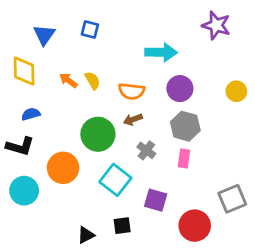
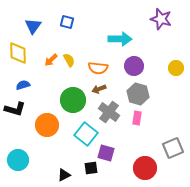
orange arrow: (68, 80) -> (51, 60), turned -80
gray cross: (146, 150) -> (109, 112), size x1.5
cyan circle: (24, 191) -> (18, 160), moved
purple square: (156, 200) -> (106, 153), moved

